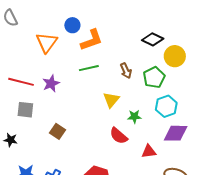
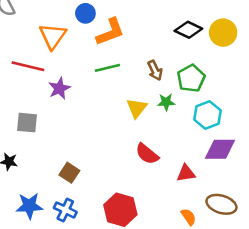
yellow circle: (175, 56) -> (223, 33), moved
red line: (21, 82) -> (28, 66), moved
green star: (134, 117) -> (166, 102), moved
brown square: (58, 131) -> (69, 173), moved

